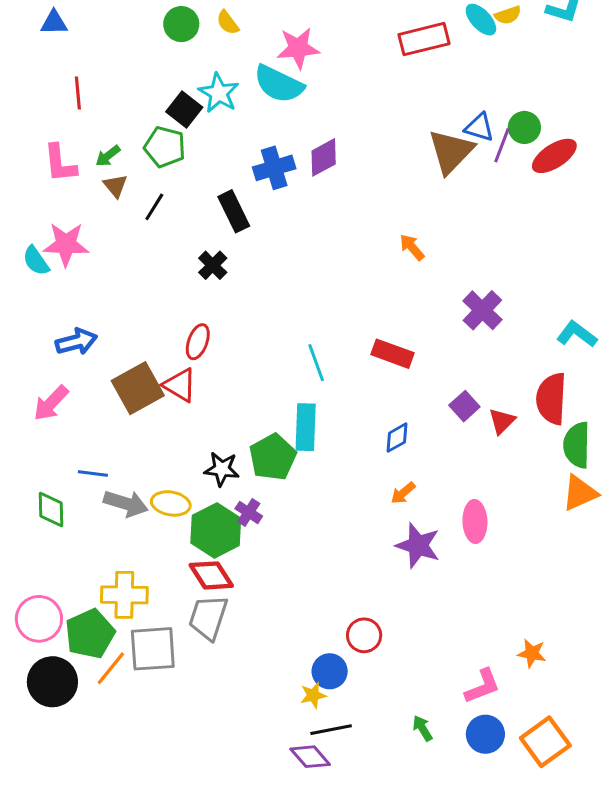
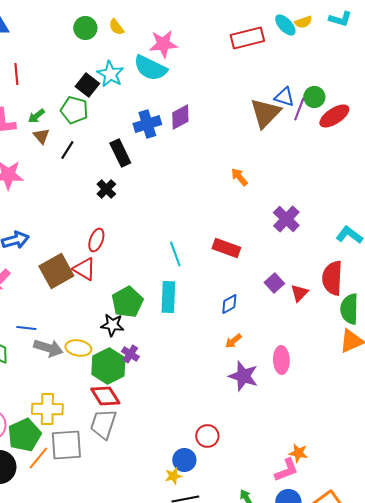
green pentagon: (273, 457) -> (127, 302), moved
orange star: (532, 653) -> (298, 453), moved

